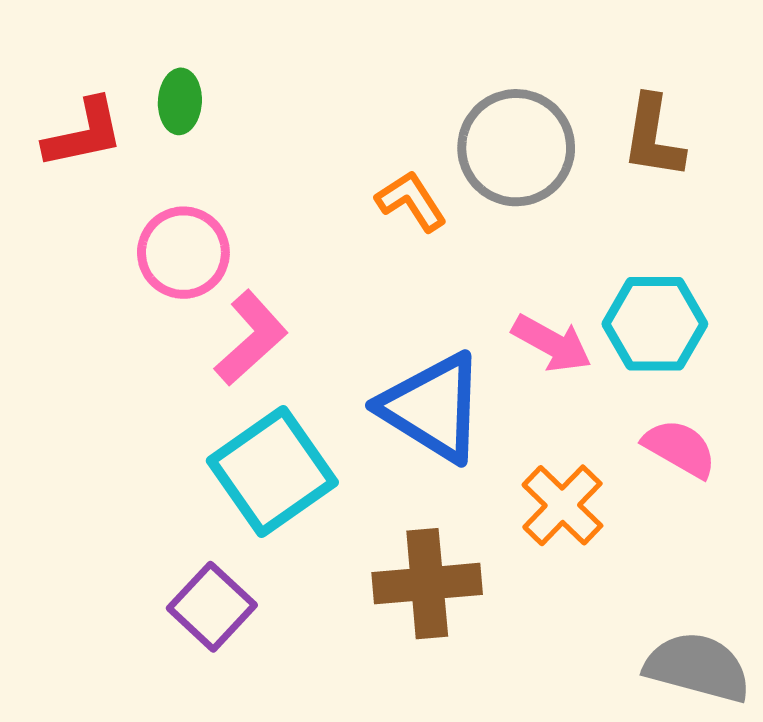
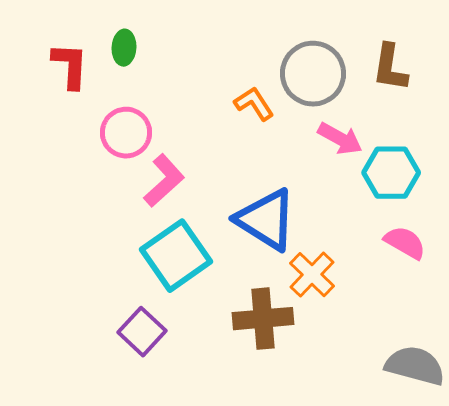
red L-shape: (84, 133) -> (70, 66), turned -75
pink arrow: (552, 343) -> (340, 139), moved
orange cross: (562, 505) -> (312, 275), moved

